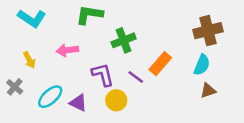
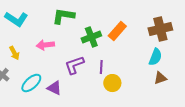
orange rectangle: (160, 64) -> (117, 31), moved
purple L-shape: (103, 75) -> (74, 65), turned -95
purple line: (136, 77) -> (101, 67), turned 56
yellow circle: (116, 100) -> (112, 83), moved

